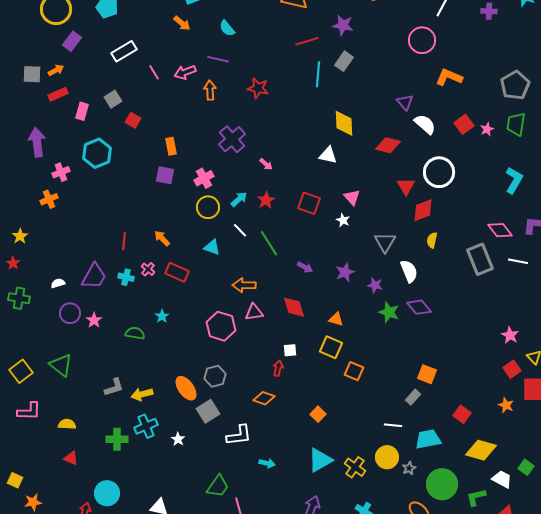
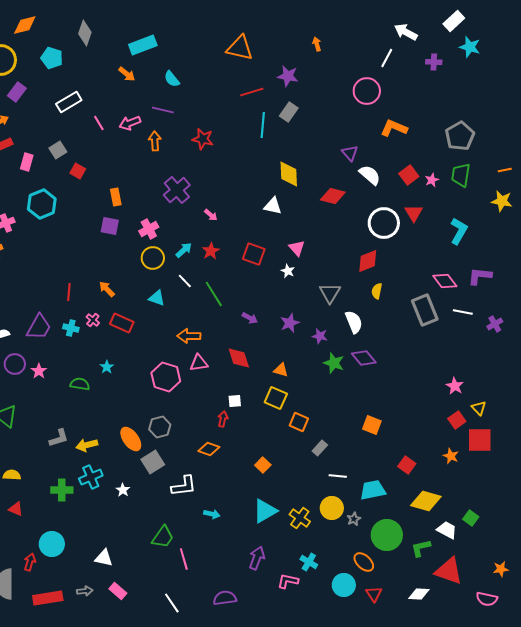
red triangle: (406, 186) -> (414, 213), moved
gray rectangle: (413, 397) -> (320, 448), moved

